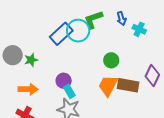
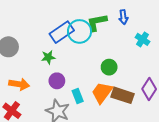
blue arrow: (121, 19) -> (123, 17), moved
green star: (31, 60) -> (48, 57), moved
cyan rectangle: (69, 91) -> (78, 96), moved

